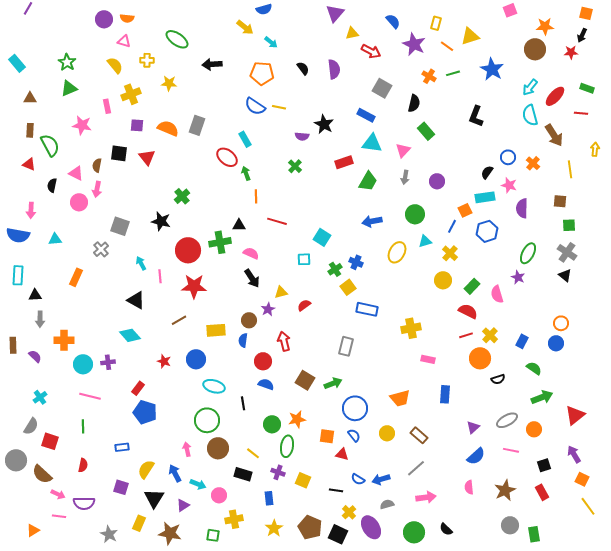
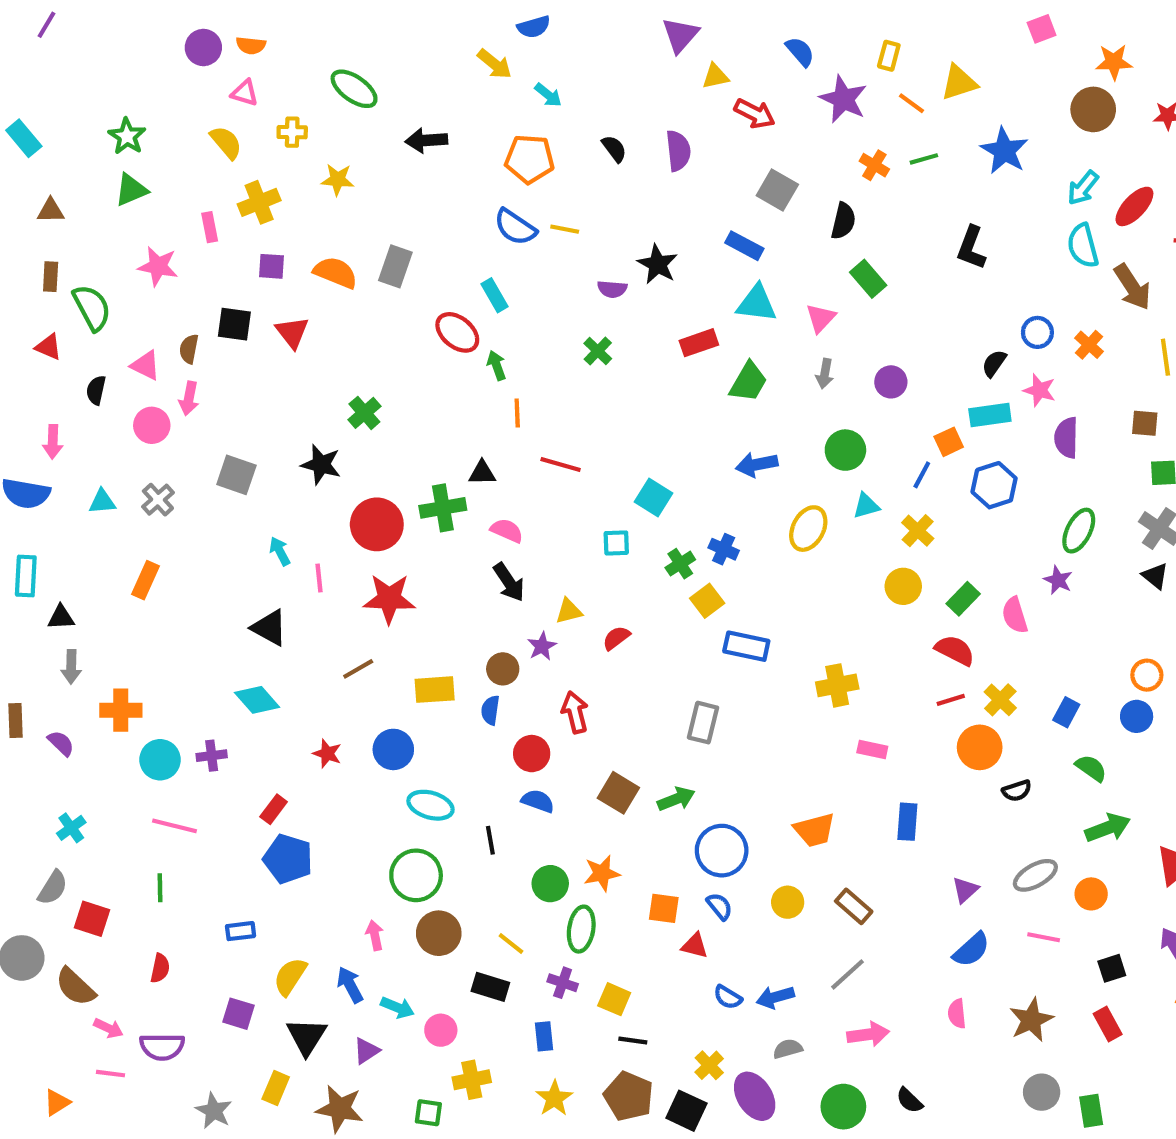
gray cross: (101, 249) -> (158, 500), moved
black line: (336, 490) -> (633, 1041), moved

